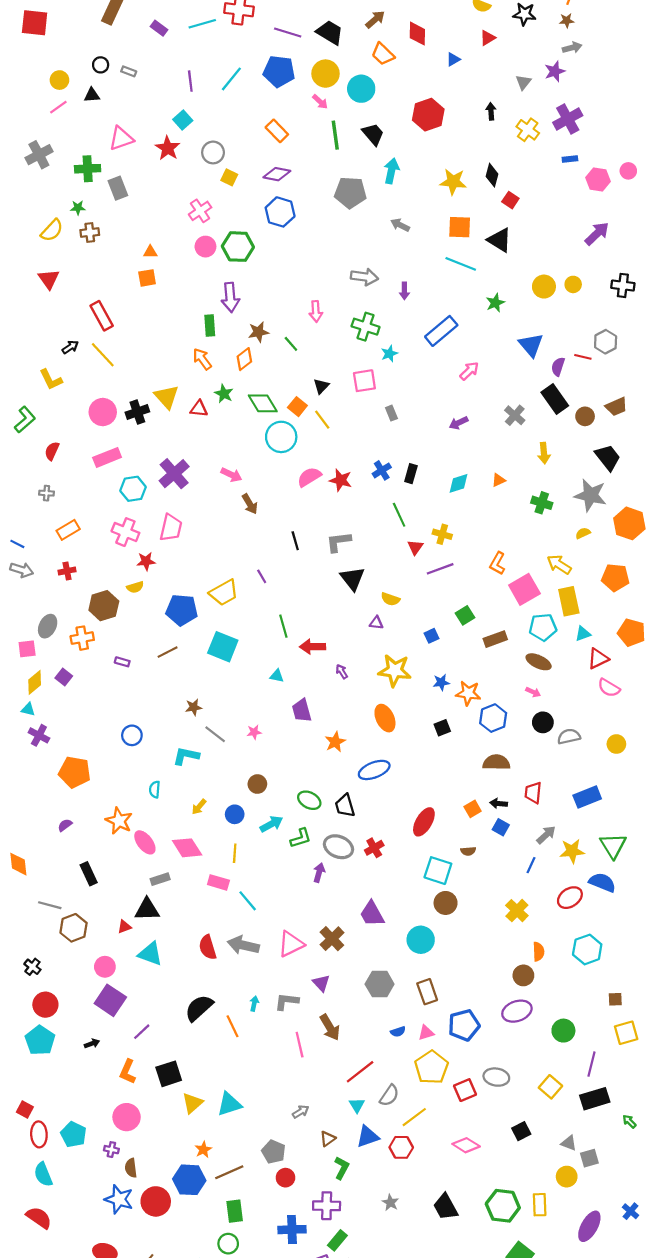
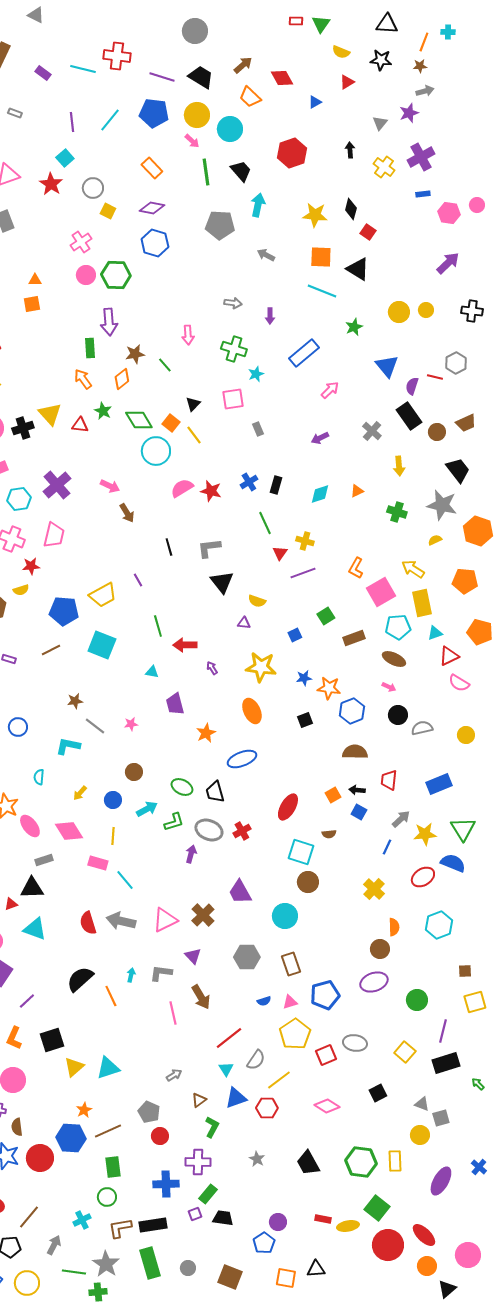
cyan line: (202, 24) -> (83, 69), turned 30
red diamond: (417, 34) -> (282, 78), turned -30
gray arrow: (364, 277) -> (233, 303), size x0.7

